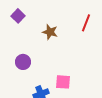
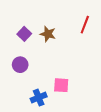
purple square: (18, 16) -> (24, 34), moved

